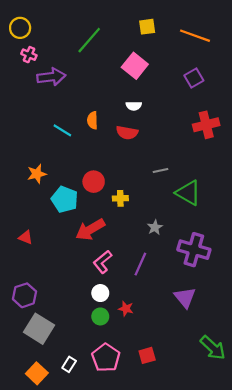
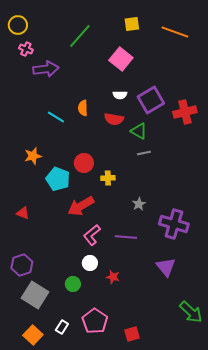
purple square: (194, 78) -> (151, 100), moved, size x1.5
green triangle: (188, 193) -> (139, 131), moved, size x0.7
purple line: (140, 264) -> (126, 237), turned 70
green circle: (100, 316) -> (73, 284), moved
red square: (147, 355) -> (132, 334), moved

